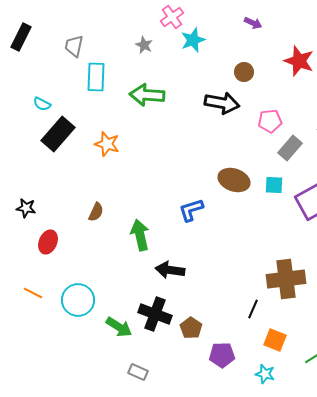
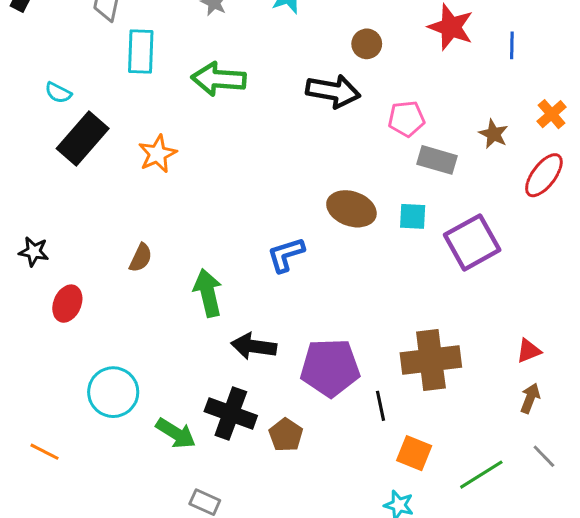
orange star: (107, 144) -> (157, 154), turned 30
gray rectangle: (290, 148) -> (437, 160), turned 65
orange line: (33, 293) -> (44, 452), moved
black line: (253, 309) -> (380, 406), turned -36
purple pentagon: (222, 355) -> (330, 368), moved, size x1.5

